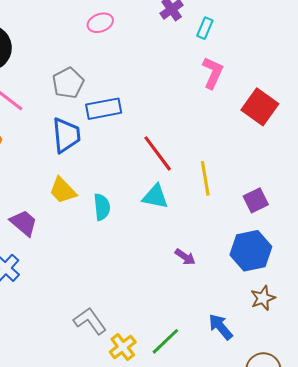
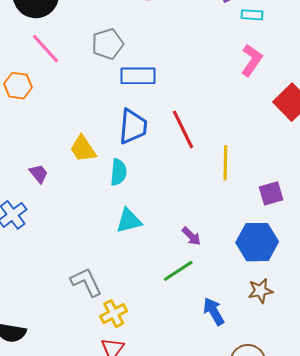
cyan rectangle: (205, 28) -> (252, 15), turned 60
blue trapezoid: (66, 135) -> (133, 127), moved
cyan triangle: (155, 197) -> (129, 221), moved, turned -36
purple trapezoid: (24, 223) -> (39, 174), size x0.7
green line: (165, 341) -> (178, 271), moved

